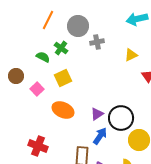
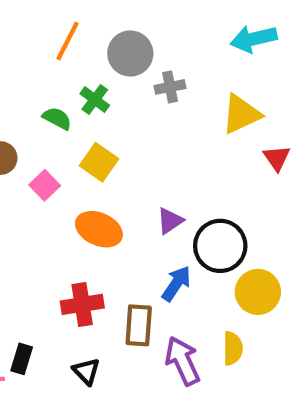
yellow triangle: (131, 55) -> (241, 114), size x1.5
yellow square: (63, 78) -> (99, 162), turned -30
purple triangle: (97, 114) -> (170, 221), moved
red cross: (38, 146) -> (82, 304), moved, turned -30

